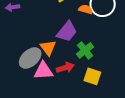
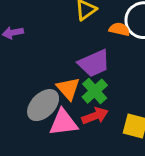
purple trapezoid: (67, 32) -> (94, 63), turned 30
green cross: (85, 50) -> (95, 91), moved

